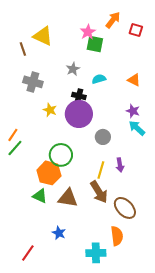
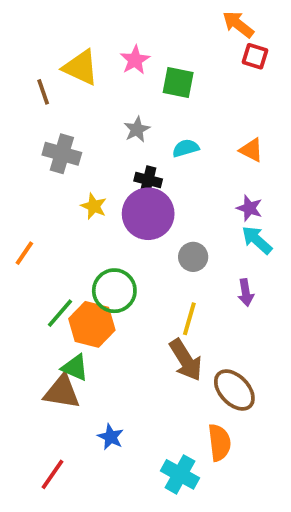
orange arrow: (113, 20) -> (238, 24), moved, turned -90
pink star: (88, 32) -> (135, 60), moved
green line: (15, 148) -> (60, 313), moved
purple arrow: (120, 165) -> (246, 293), moved
brown triangle: (68, 198) -> (62, 392), moved
cyan cross: (96, 253) -> (180, 474), turned 30

